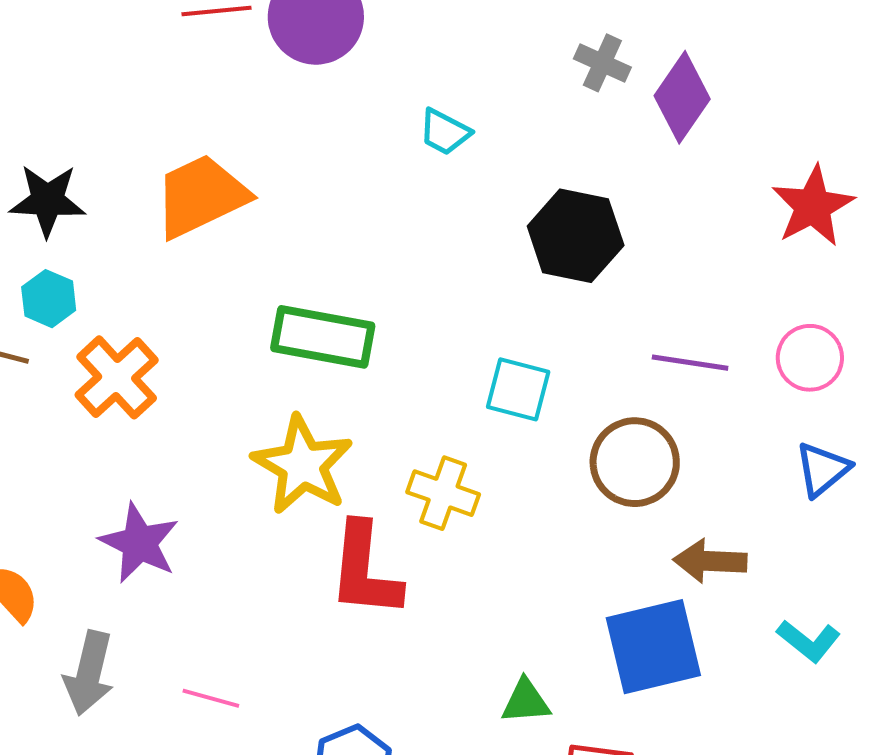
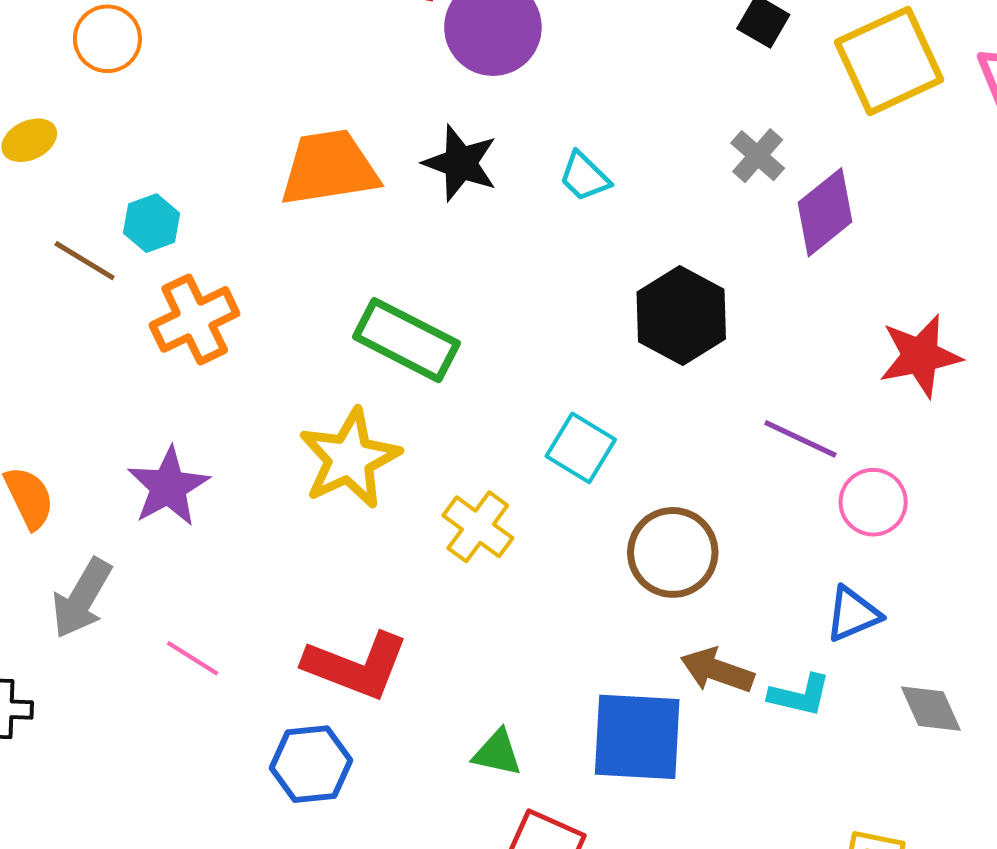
black star: (47, 200) -> (460, 163), moved
purple line: (690, 363) -> (800, 439), moved
red L-shape: (365, 570) -> (356, 666), moved, turned -91
cyan L-shape: (809, 641) -> (800, 695), moved, turned -42

